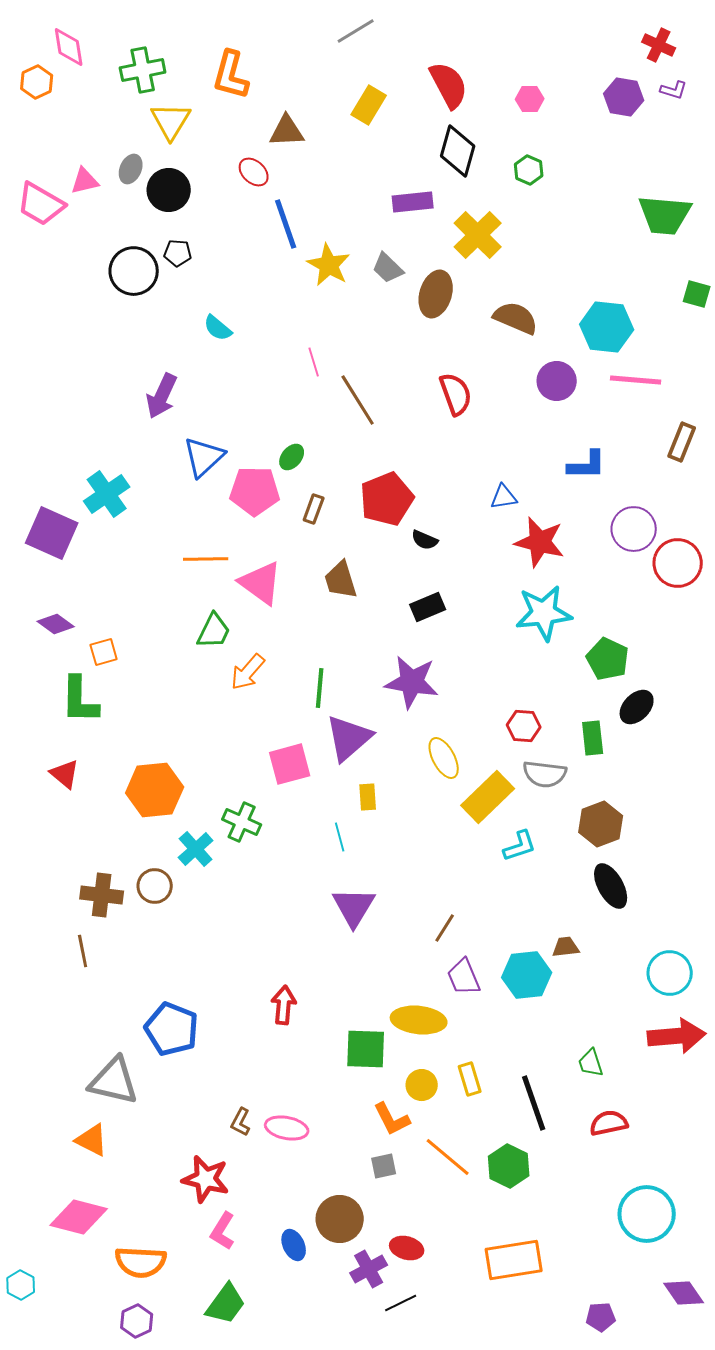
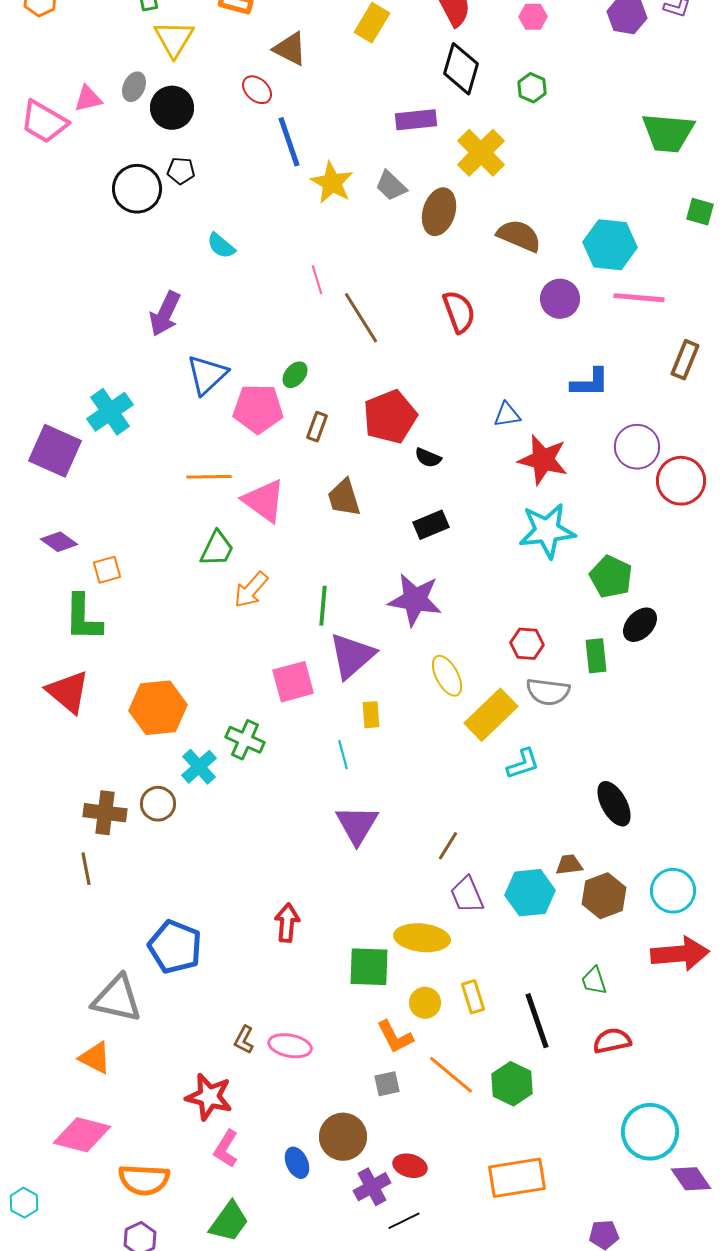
brown triangle: (287, 131) -> (290, 49), turned 30
red triangle: (65, 774) -> (68, 692), size x1.5
brown hexagon: (601, 824) -> (604, 896), moved
purple diamond: (684, 1293) -> (691, 1179), moved

